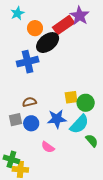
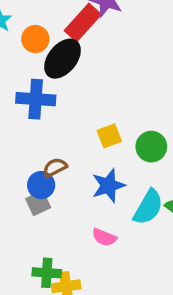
blue cross: (28, 62) -> (36, 99), turned 30
yellow square: (71, 97) -> (109, 136), moved
blue circle: (31, 123) -> (41, 185), moved
cyan semicircle: (79, 124) -> (148, 207), moved

